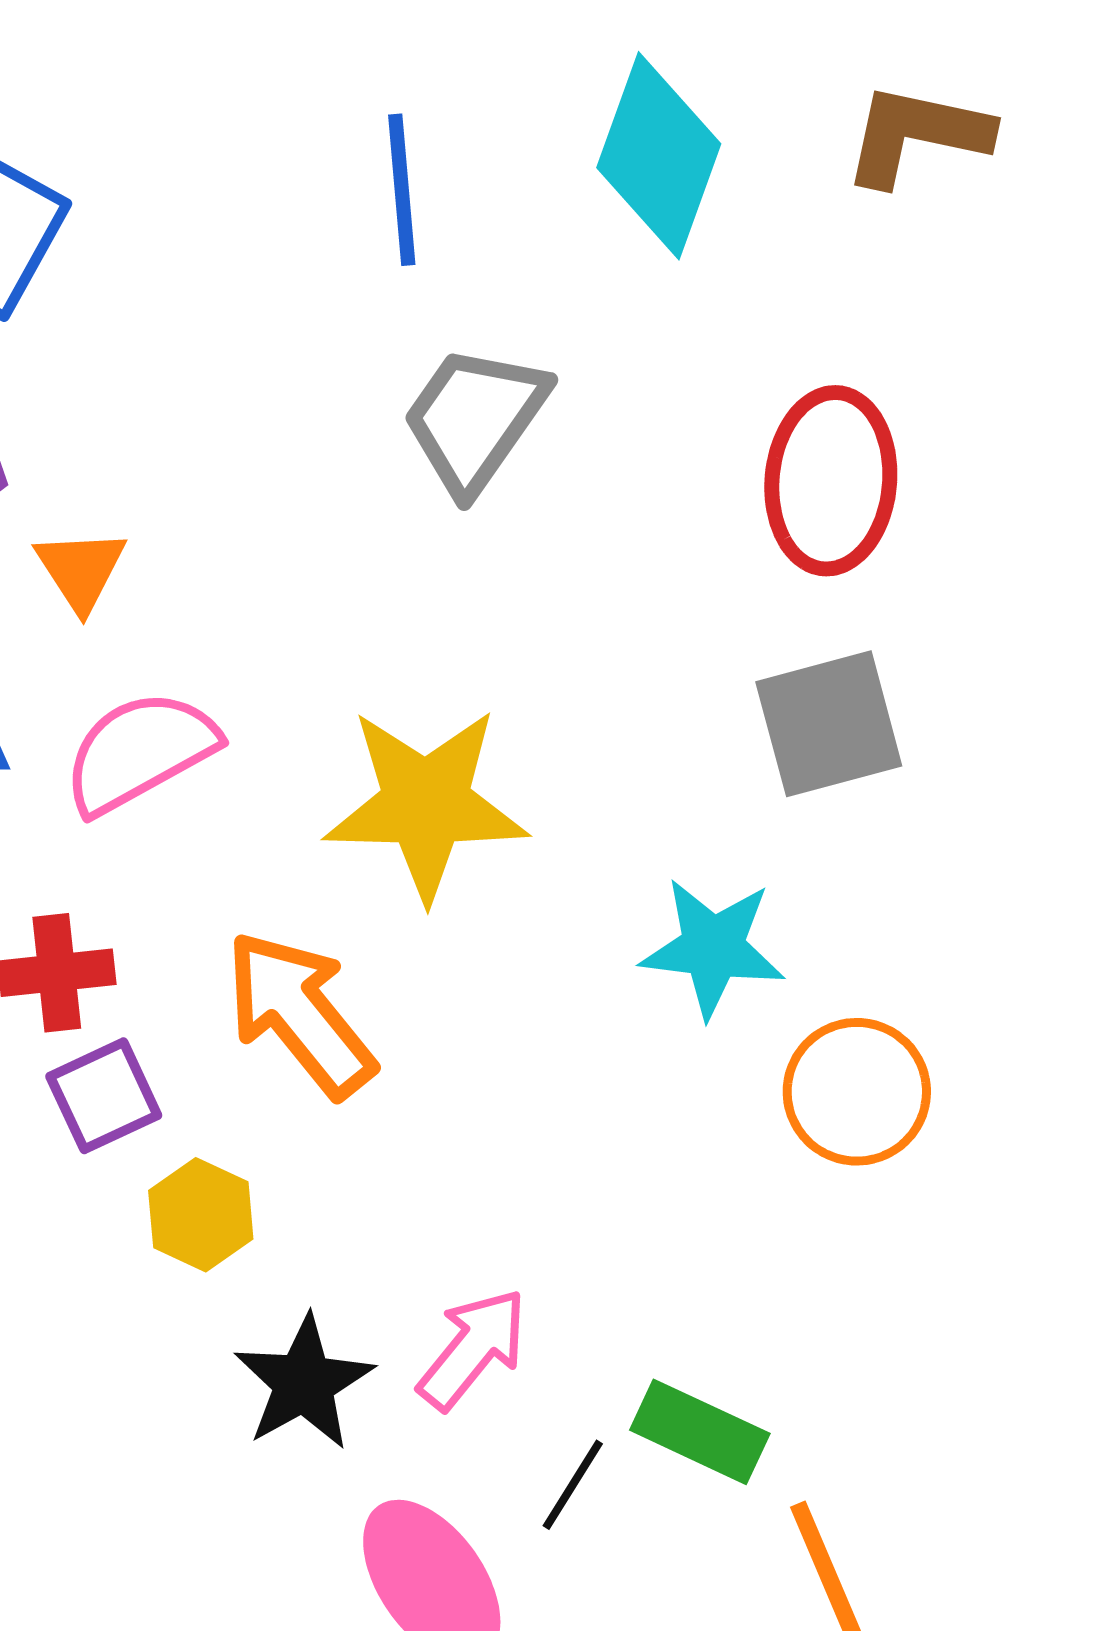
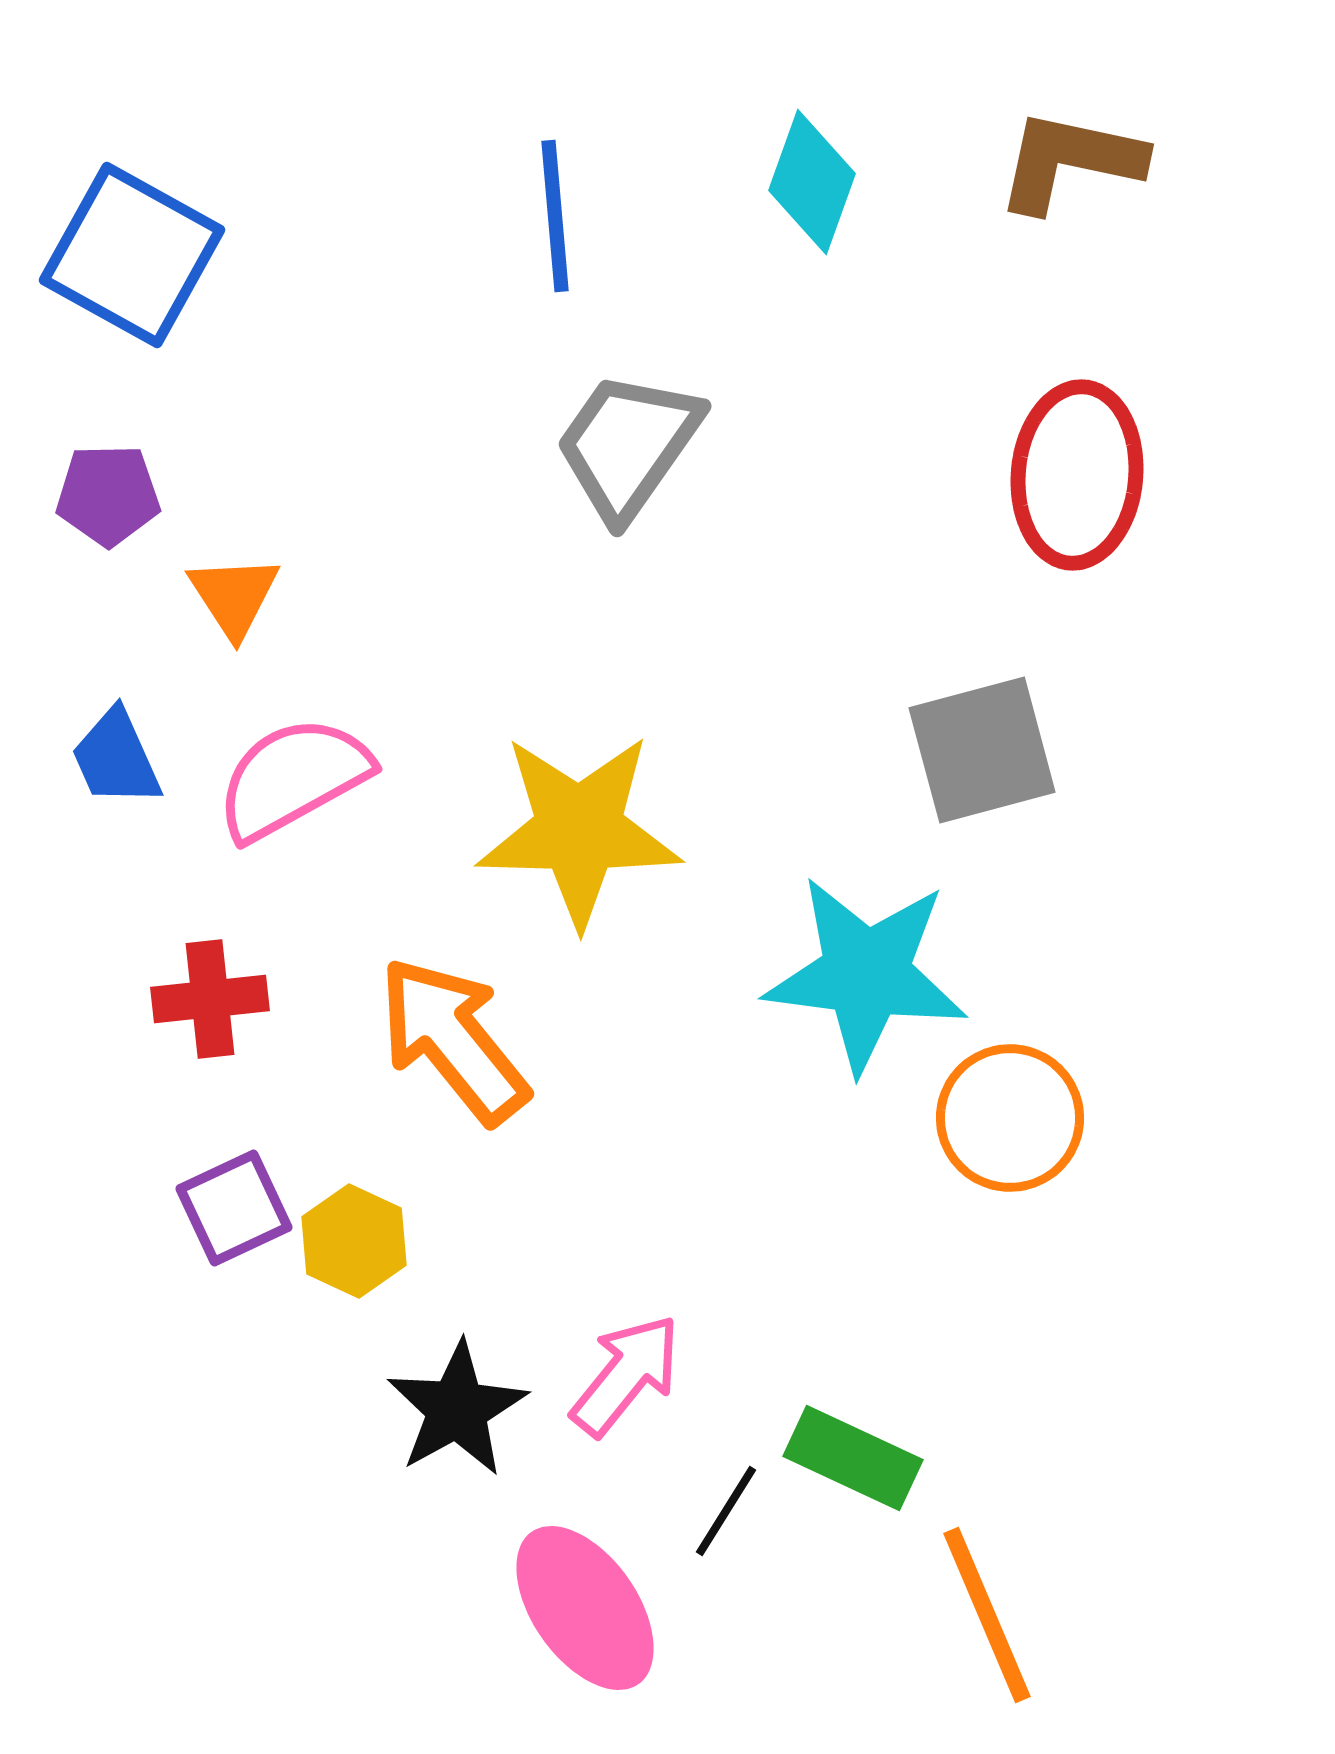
cyan diamond: (659, 156) -> (812, 182), size x0.7
red ellipse: (831, 481) -> (1077, 475), moved
cyan star: (713, 948) -> (866, 974), size x1.4
purple square: (104, 1096) -> (234, 1208), moved

